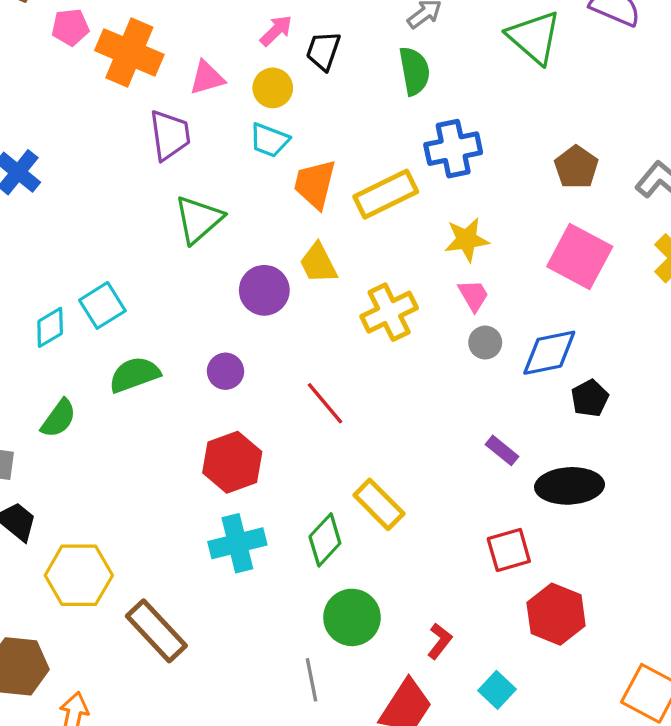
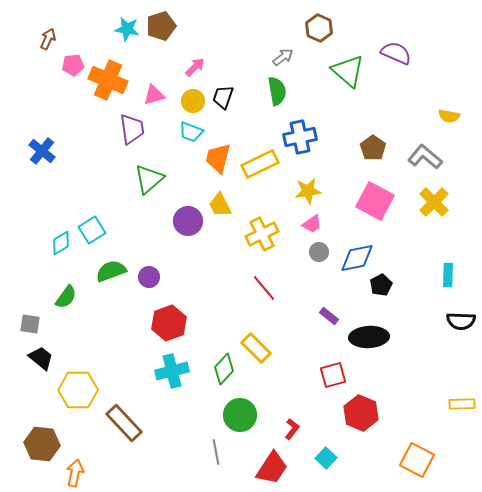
black trapezoid: (323, 51) -> (223, 97), moved
pink trapezoid: (473, 295) -> (312, 224), turned 85
purple circle: (225, 371) -> (149, 277), moved
red line: (325, 403) -> (264, 288), moved

